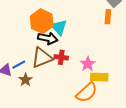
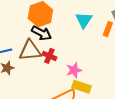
cyan triangle: (59, 27) -> (84, 20), moved

